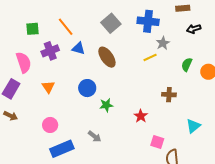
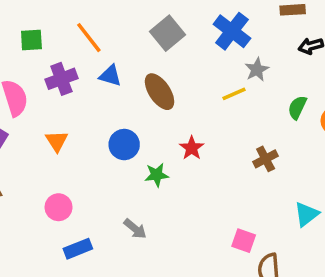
blue cross: (148, 21) -> (232, 31), turned 30
brown cross: (169, 95) -> (266, 159), turned -32
red star: (141, 116) -> (192, 148), moved
blue rectangle: (62, 149) -> (78, 249), size x0.7

